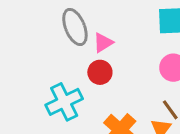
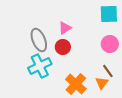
gray ellipse: (75, 27) -> (39, 40), moved

